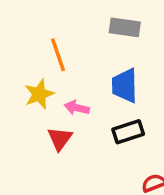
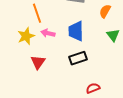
pink arrow: (77, 108) -> (48, 33), moved

